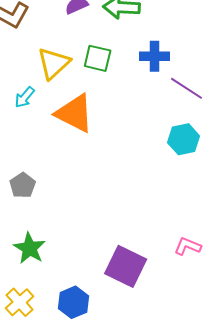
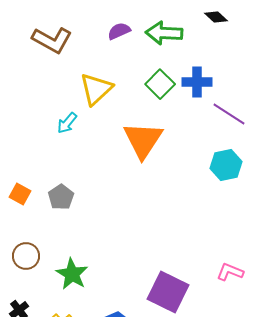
green square: (98, 58) -> (160, 84), moved, turned 32
orange triangle: (75, 113) -> (143, 140), moved, turned 36
gray pentagon: (23, 185) -> (61, 197), moved

